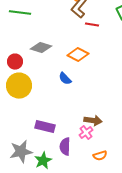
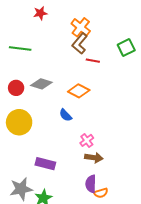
red circle: (15, 62) -> (16, 88), moved
pink cross: (86, 133) -> (87, 140), moved
purple semicircle: (65, 147) -> (91, 184), moved

